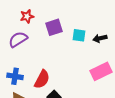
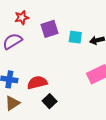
red semicircle: (42, 79) -> (37, 83), turned -132

